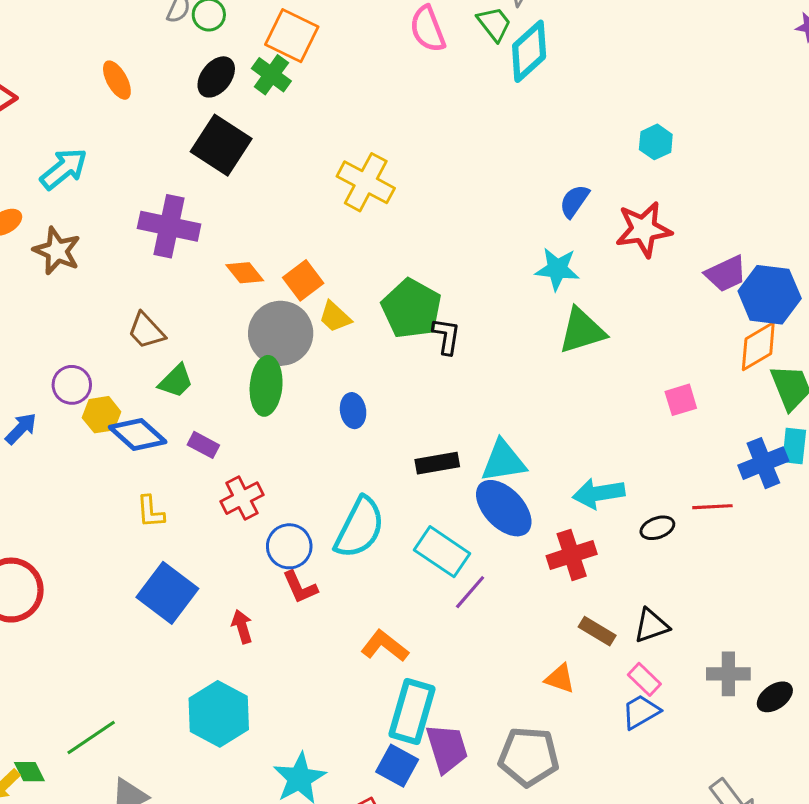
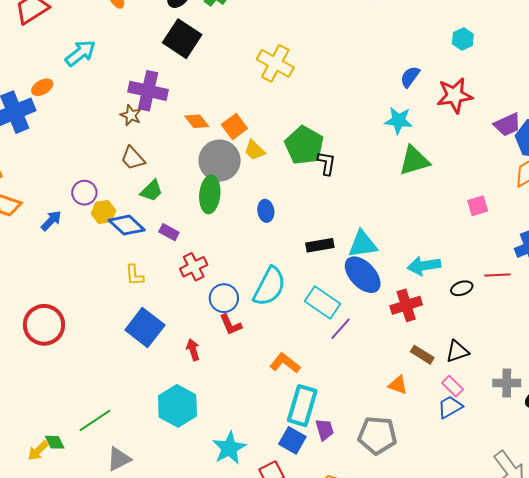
brown star: (57, 251) -> (131, 115), moved, size x0.7
purple trapezoid: (447, 748) -> (325, 430), size x0.7

